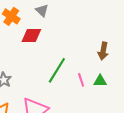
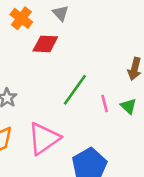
green triangle: (100, 81) -> (128, 106), turned 40

